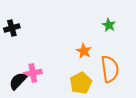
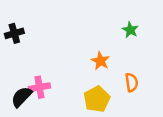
orange semicircle: (110, 69) -> (132, 82), size x0.6

